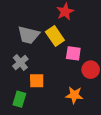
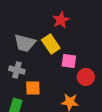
gray cross: (20, 62) -> (17, 70), turned -35

